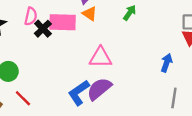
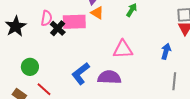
pink triangle: (101, 57) -> (123, 49), moved
purple semicircle: (99, 89) -> (109, 77), turned 45
blue L-shape: (79, 93) -> (81, 74), moved

